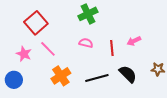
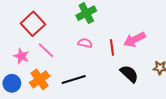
pink arrow: (134, 41) -> (134, 40), size x1.5
orange cross: (61, 76) -> (40, 79), moved
black line: (97, 78) -> (74, 79), moved

